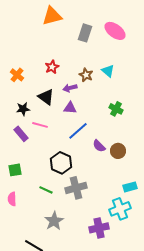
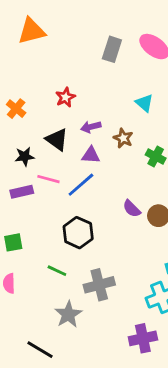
orange triangle: (52, 16) -> (32, 31), moved
brown star: (86, 75) -> (123, 138), moved
blue line: (78, 131) -> (81, 185), moved
purple rectangle: (21, 134) -> (22, 192), turned -63
gray cross: (76, 188) -> (99, 285), moved
purple cross: (99, 228) -> (143, 338), moved

